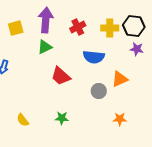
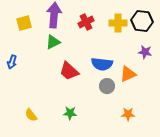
purple star: (137, 49) -> (145, 52), moved
blue semicircle: (94, 57) -> (102, 64), moved

